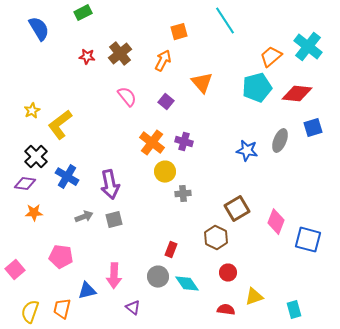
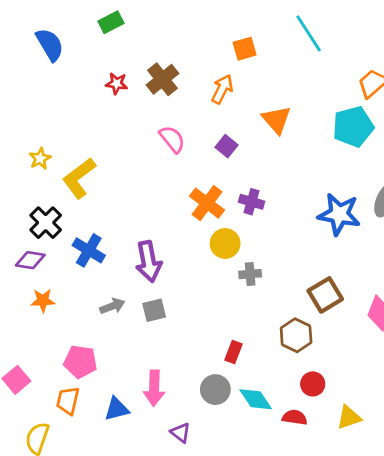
blue star: (247, 151) -> (339, 214), size x1.4
orange trapezoid: (62, 309) -> (68, 401), moved
red semicircle: (226, 310) -> (295, 417), moved

